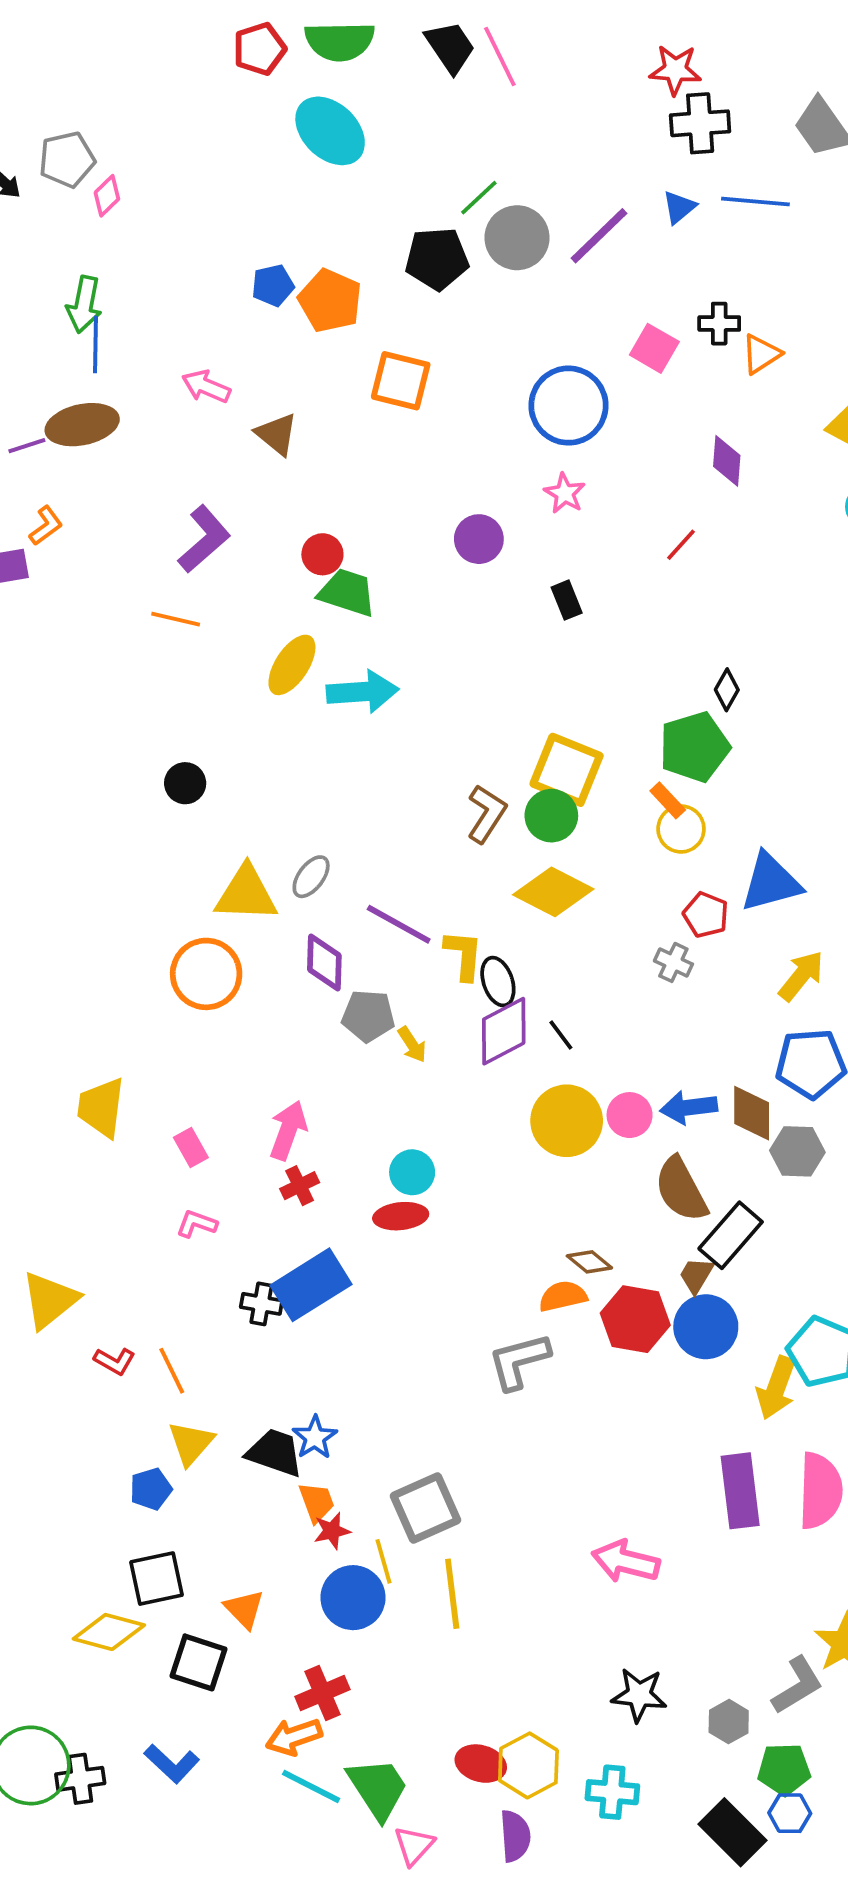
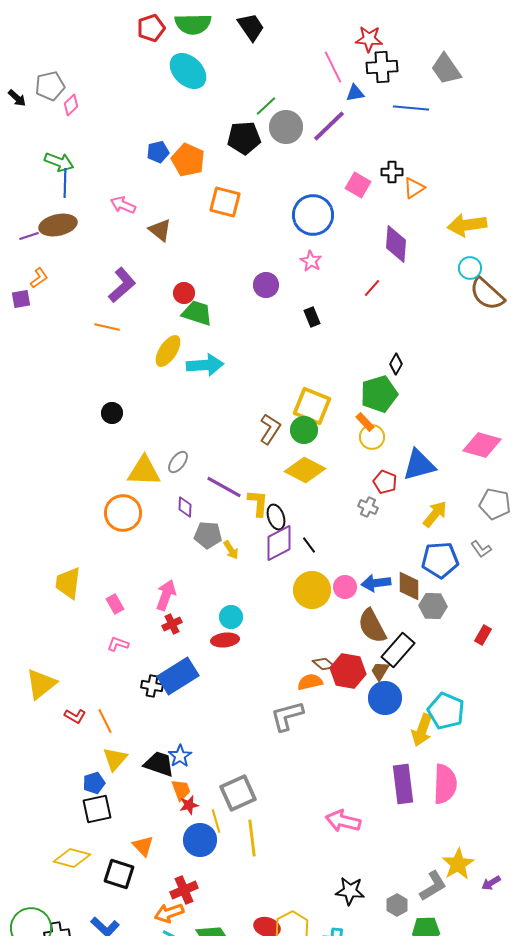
pink line: (500, 57) -> (333, 67), moved
blue triangle: (679, 207) -> (355, 93), moved, turned 30
green arrow: (84, 304) -> (59, 162), turned -80
purple diamond: (727, 461) -> (396, 244), size x1.4
purple diamond: (324, 962) -> (185, 507), size x0.7
red hexagon: (635, 1319) -> (348, 671), moved
black square: (157, 1579) -> (97, 809), moved

